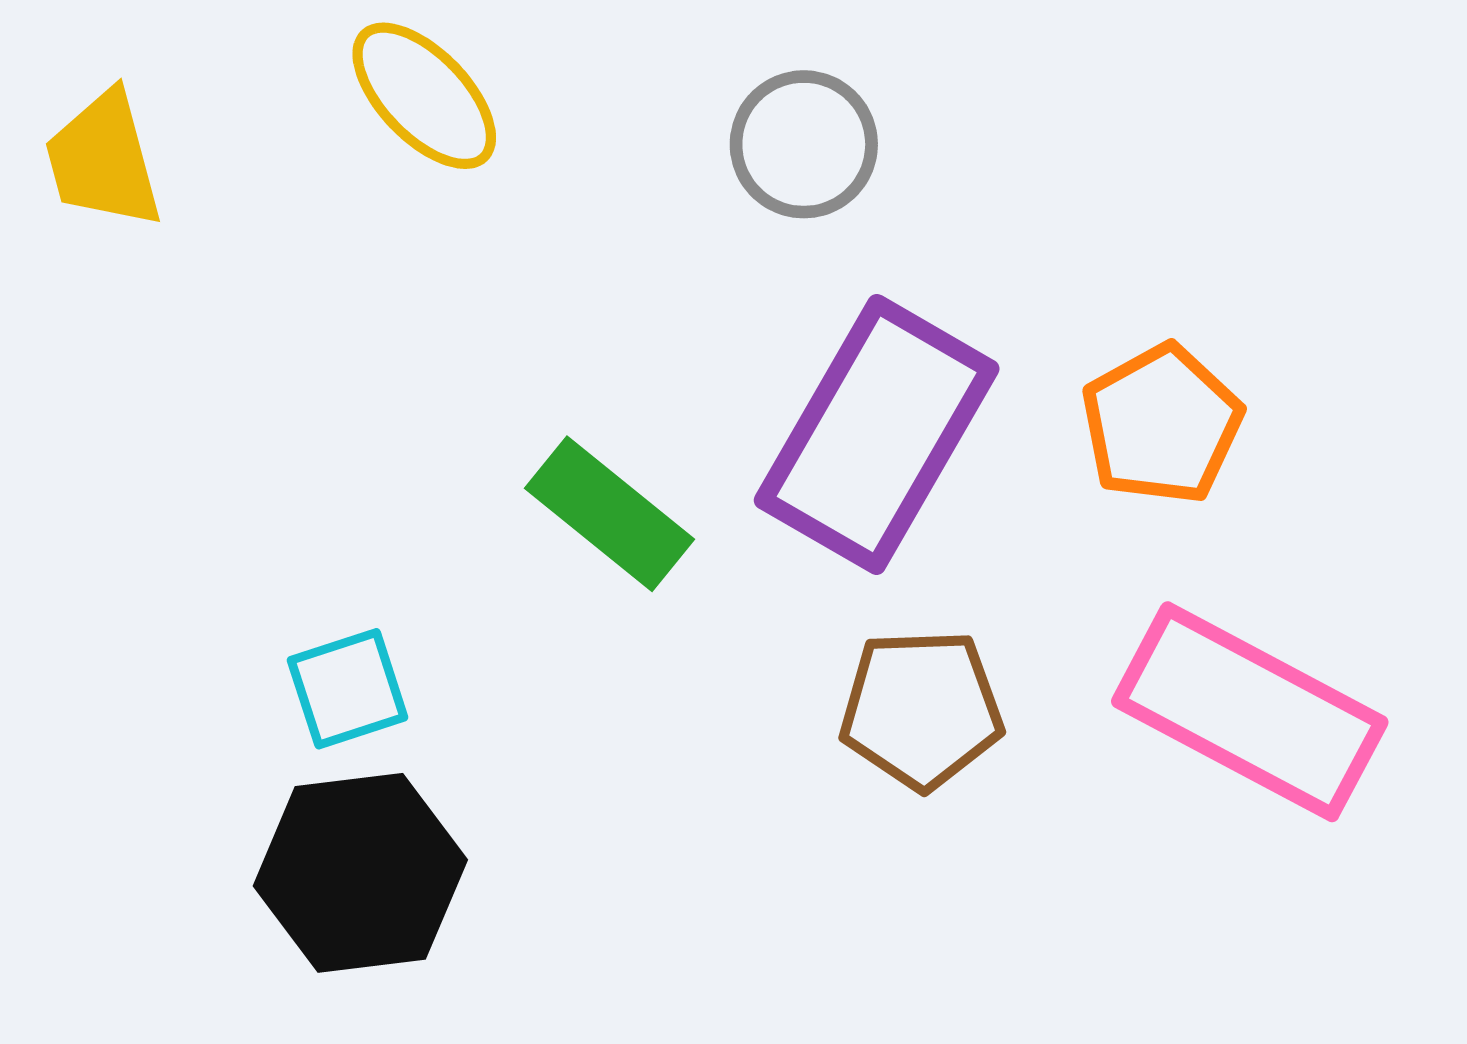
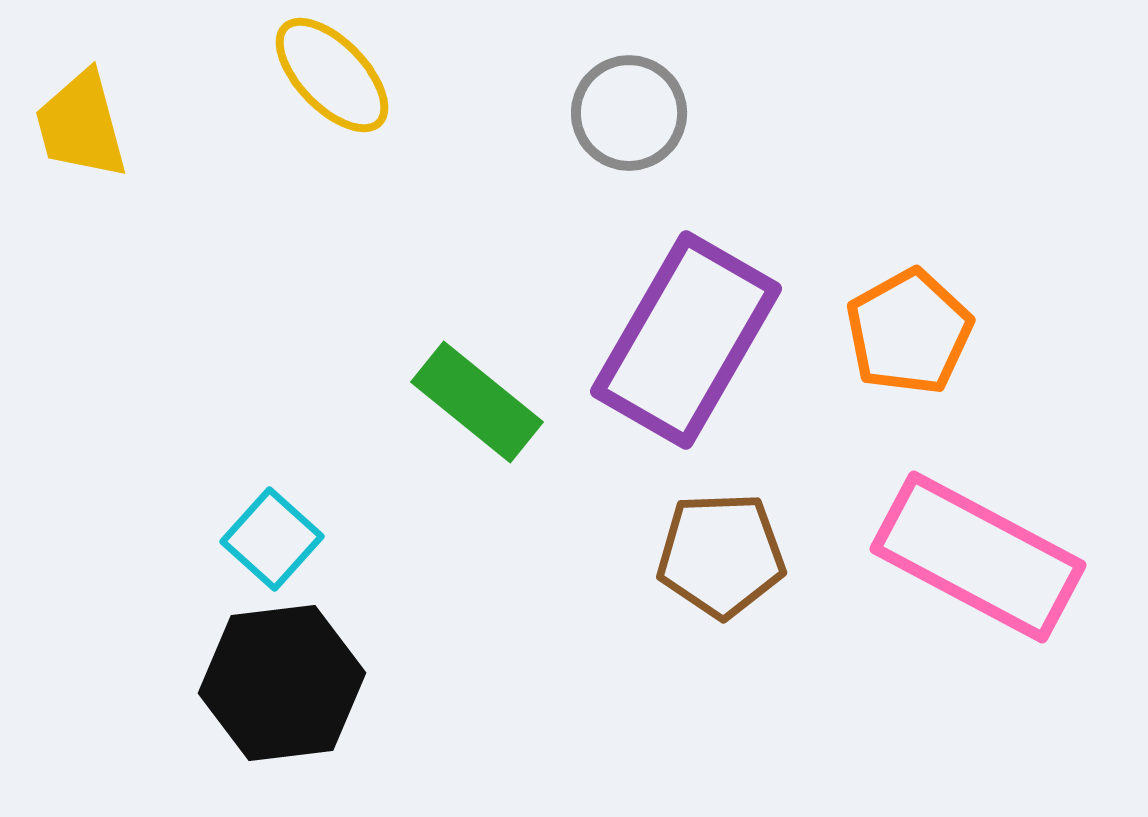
cyan square: (348, 689) -> (272, 539), turned -30

